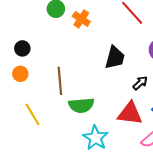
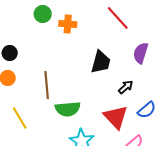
orange cross: (81, 19) -> (68, 24), turned -30
red triangle: (130, 113) -> (116, 117), turned 40

